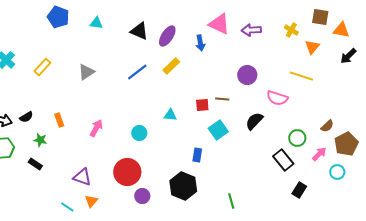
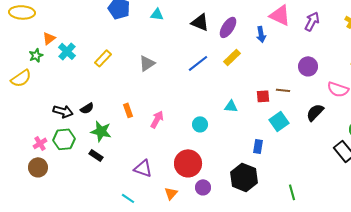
purple arrow: (251, 30) -> (312, 21), turned 120
orange rectangle: (59, 120) -> (128, 110), moved
green star: (40, 140) -> (101, 131), size x1.5
orange triangle: (91, 201) -> (171, 193), moved

